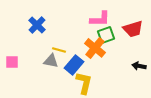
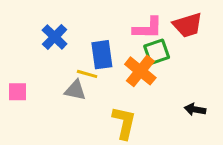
red trapezoid: (133, 29) -> (188, 25), moved
blue rectangle: (74, 65) -> (102, 55), moved, turned -48
black arrow: (139, 66) -> (195, 109), moved

